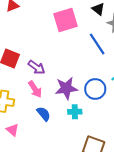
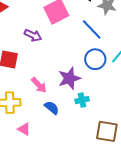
purple arrow: (36, 67) -> (33, 35), moved
blue circle: (95, 89) -> (95, 59), moved

